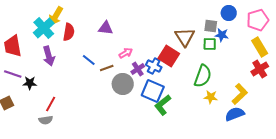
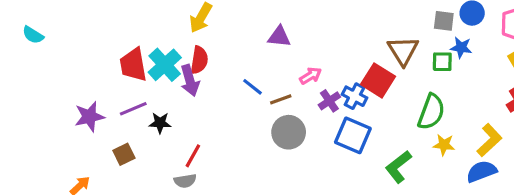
gray square: (211, 26) -> (444, 21), moved
cyan cross: (44, 28) -> (165, 65), moved
red semicircle: (69, 32) -> (199, 60), moved
purple line: (13, 74) -> (133, 109), turned -42
gray circle: (123, 84) -> (289, 132), moved
green L-shape: (163, 105) -> (398, 167), moved

